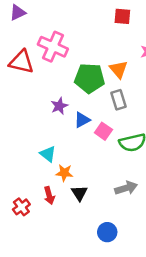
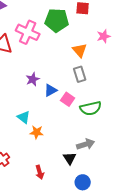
green pentagon: (90, 78) -> (57, 20), moved
black triangle: (79, 193) -> (70, 158), moved
red arrow: (49, 196) -> (40, 172), moved
blue circle: (107, 232) -> (83, 182), moved

